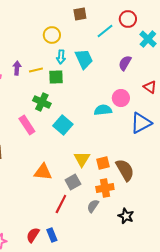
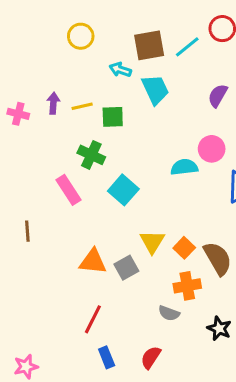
brown square: (80, 14) -> (149, 45), moved, size x1.5
yellow circle: (52, 35) -> (81, 36), moved
cyan arrow: (61, 57) -> (120, 70), moved, turned 104
orange square: (103, 163) -> (184, 248), turned -32
gray square: (73, 182) -> (126, 268), moved
red line: (61, 204) -> (93, 319), moved
gray semicircle: (93, 206) -> (169, 313), turned -104
red semicircle: (33, 235) -> (151, 357), moved

